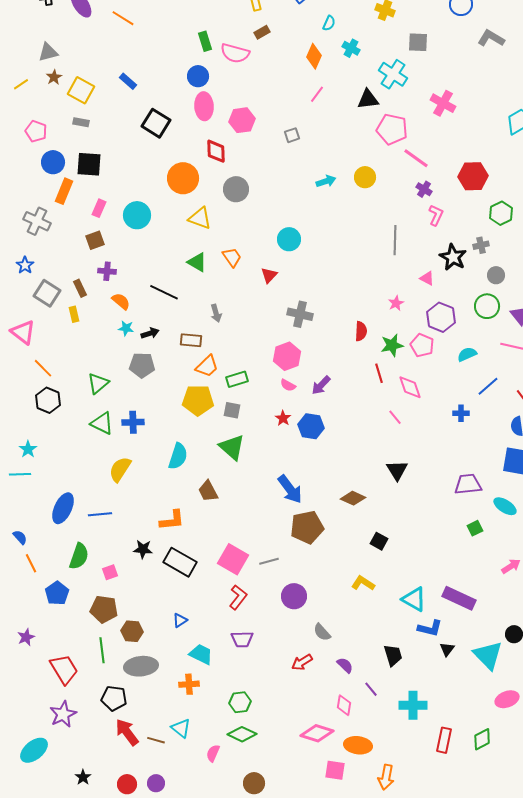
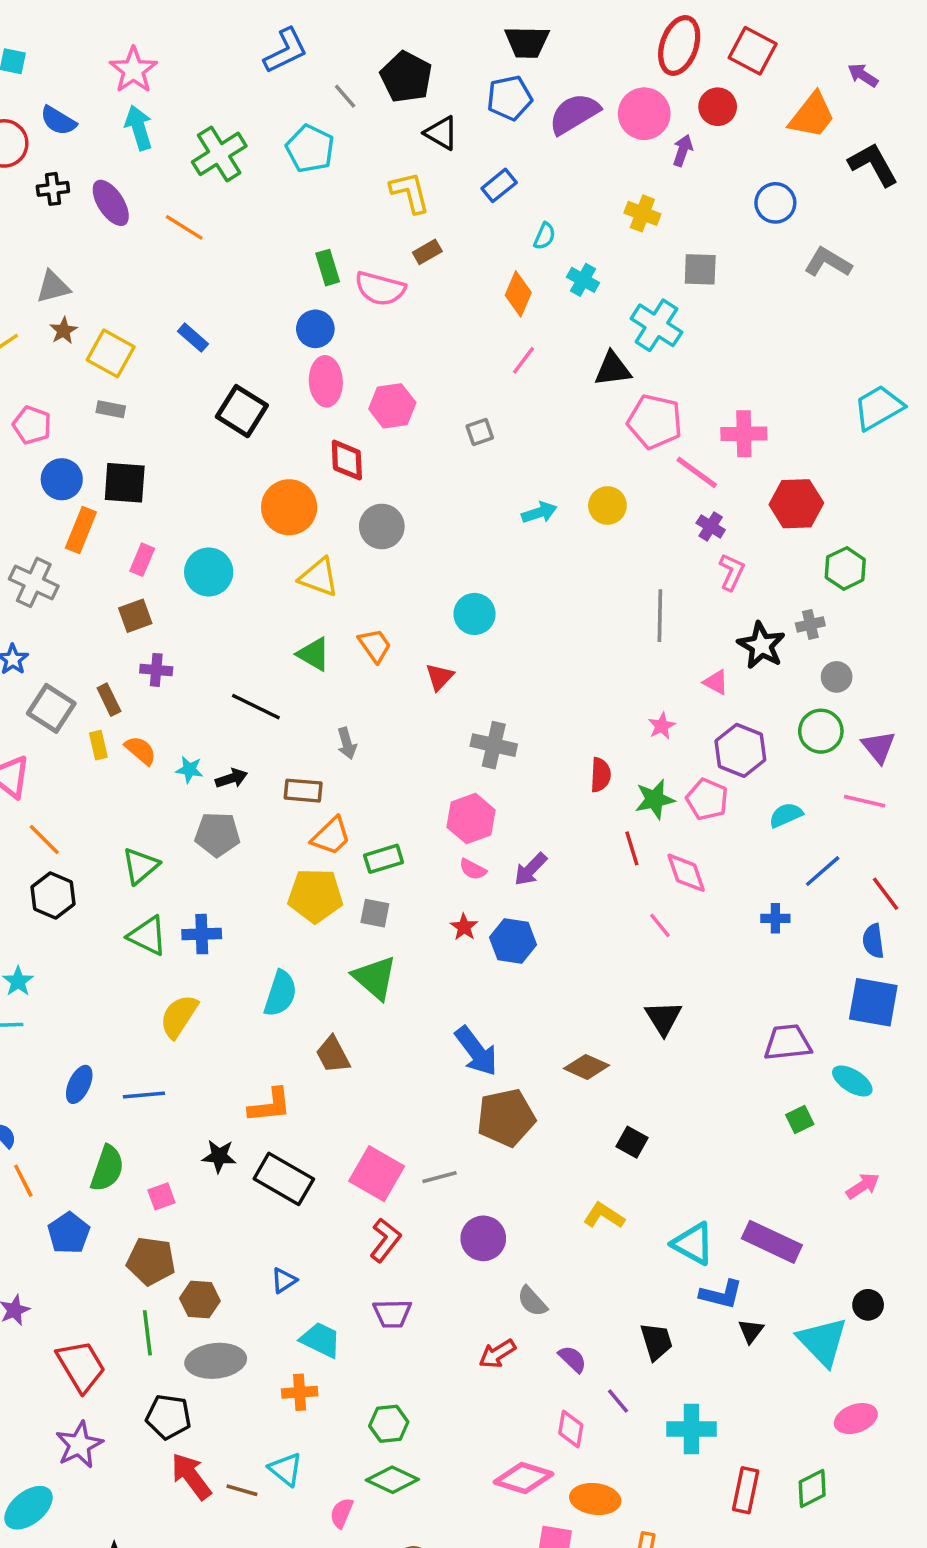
pink cross: (443, 103) -> (744, 434), moved, turned -30
orange semicircle: (121, 301) -> (140, 750), moved
blue ellipse: (63, 508) -> (79, 1084), size x0.7

